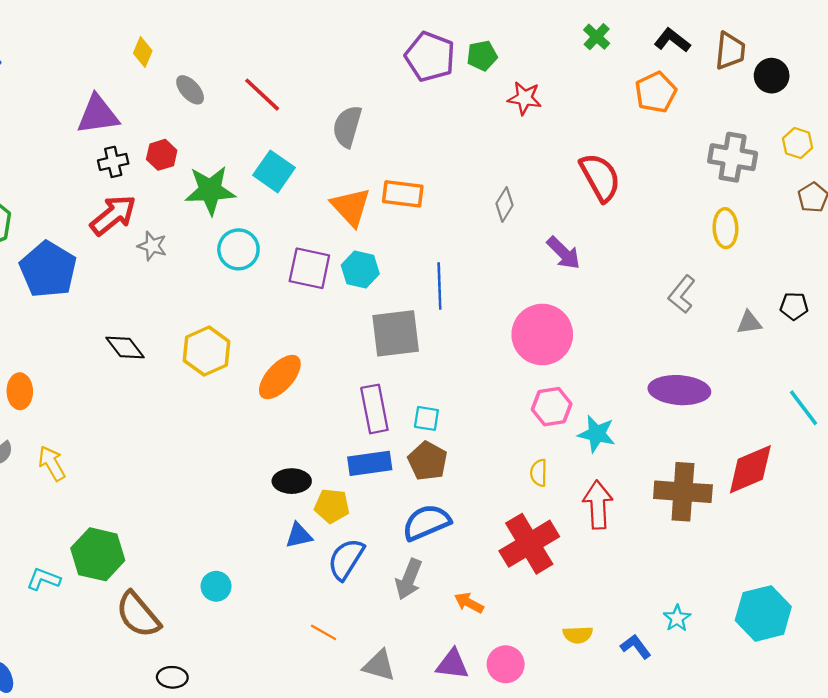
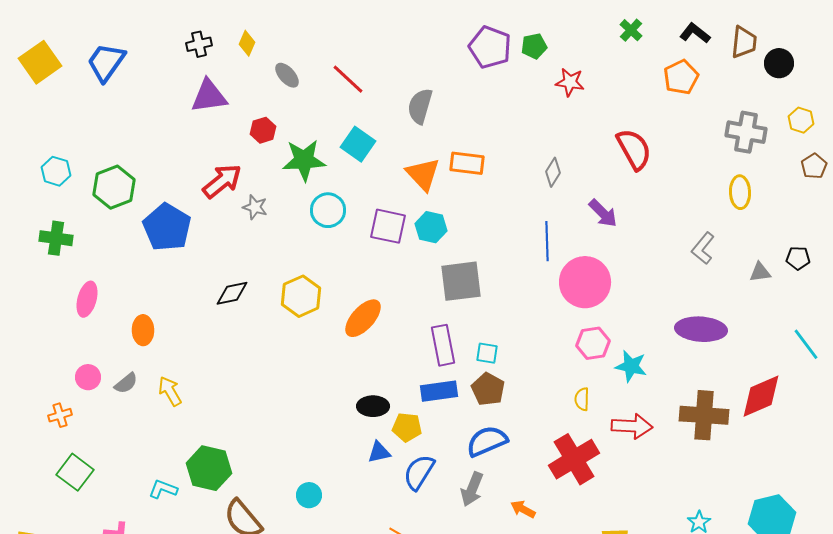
black cross: (113, 162) -> (199, 44), moved
blue line: (439, 286) -> (547, 241), moved
black diamond: (125, 348) -> (232, 293), turned -64
red arrow: (598, 505) -> (632, 426), turned 96

